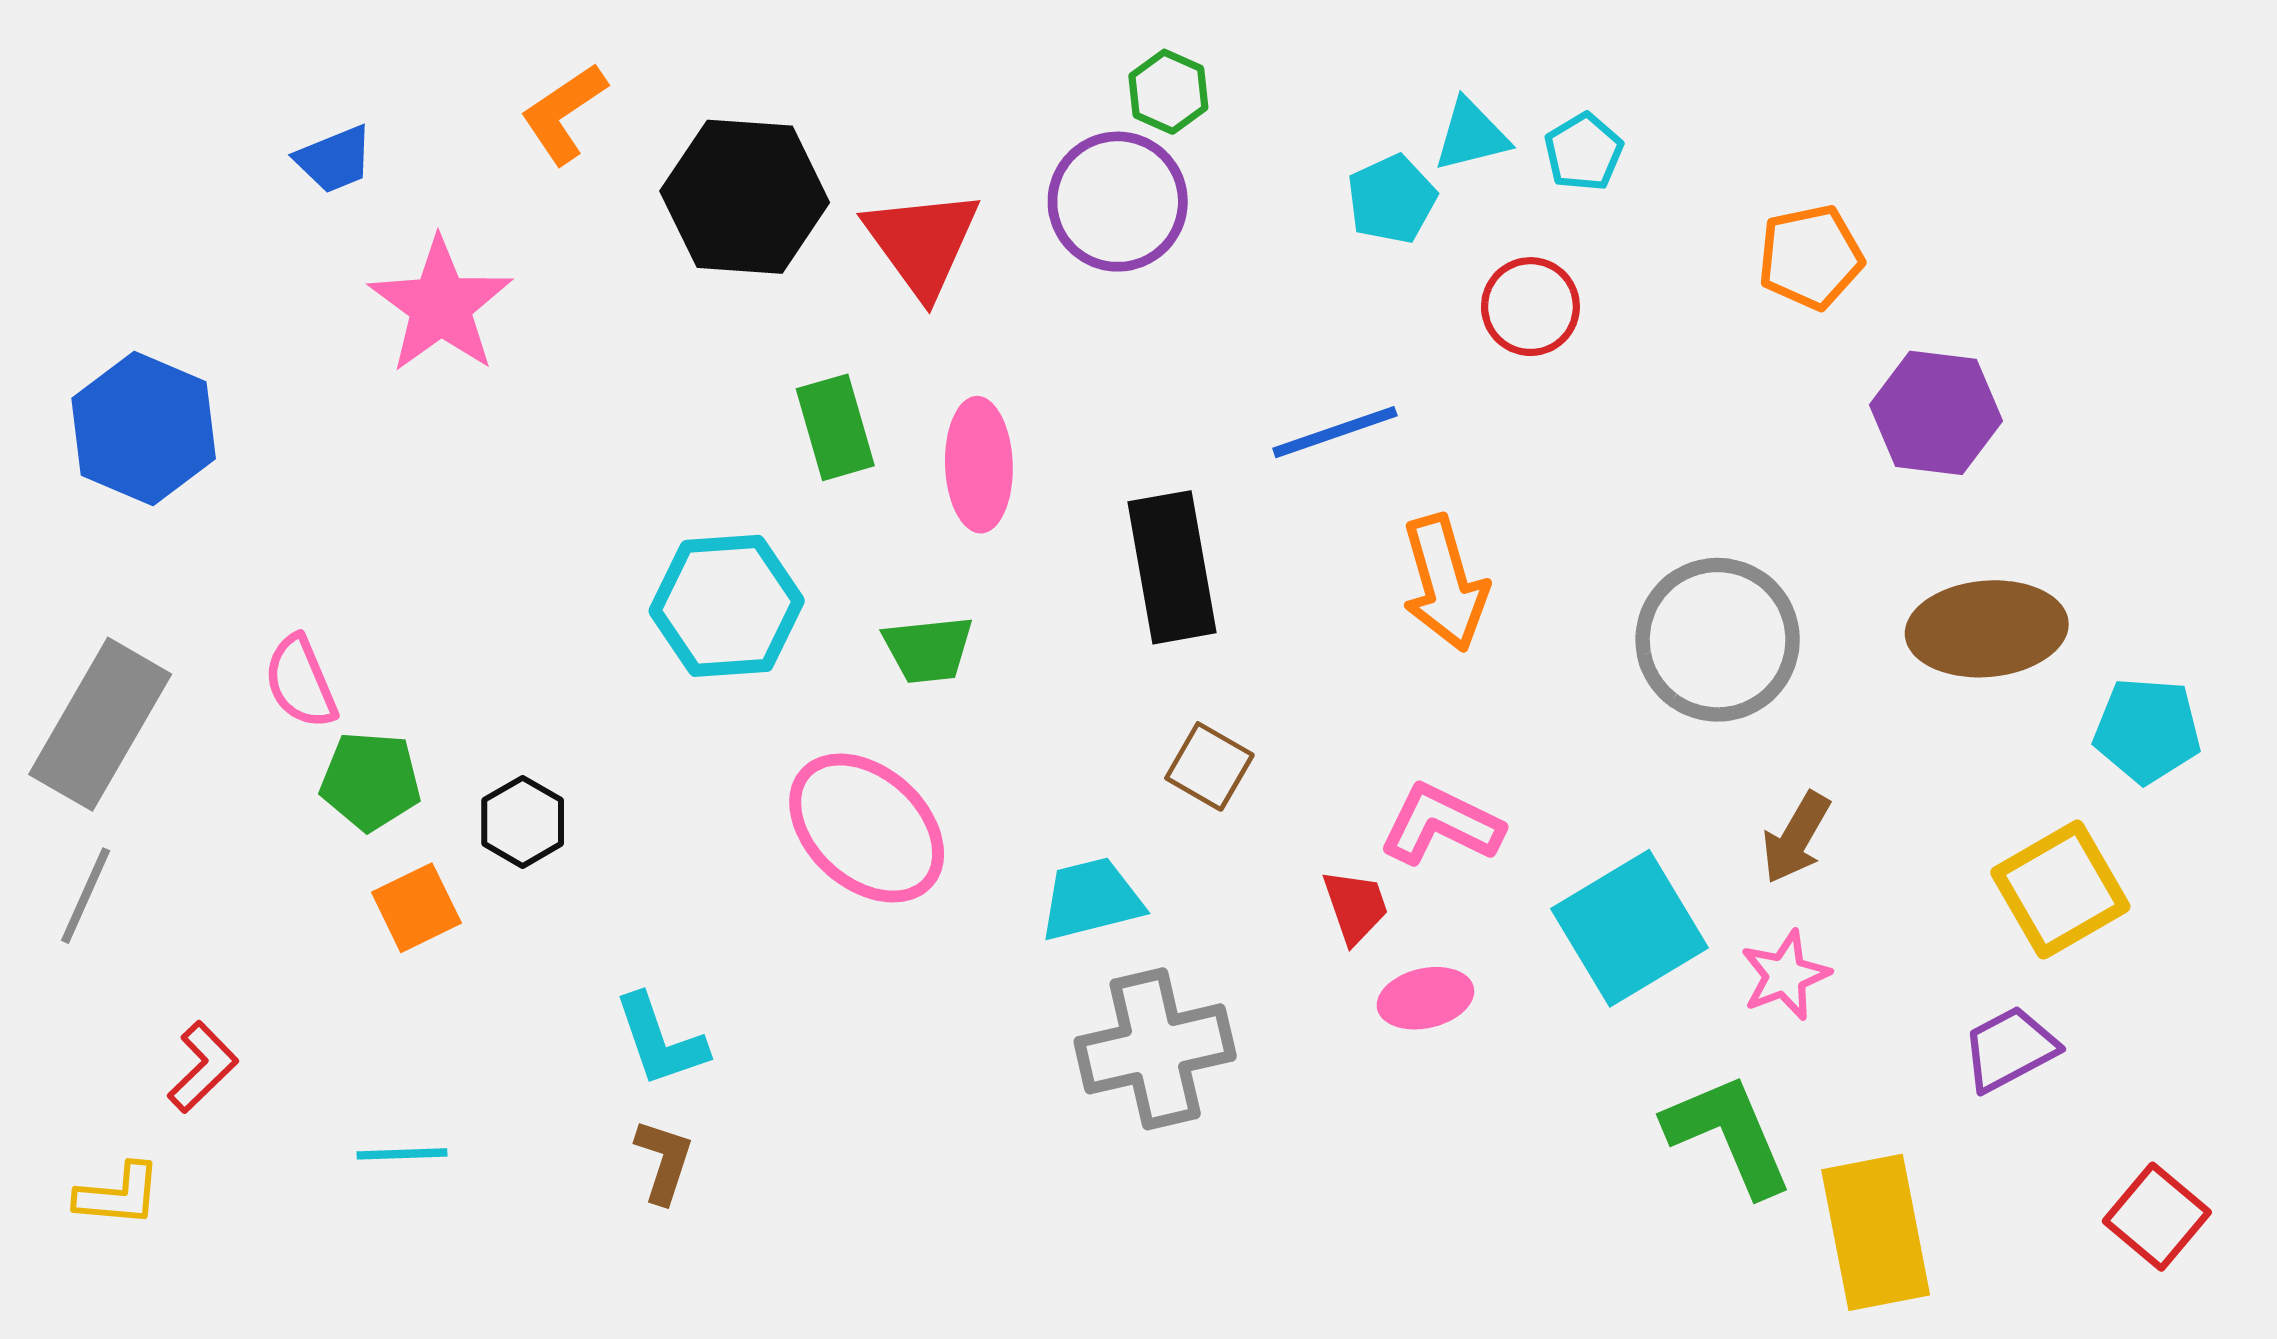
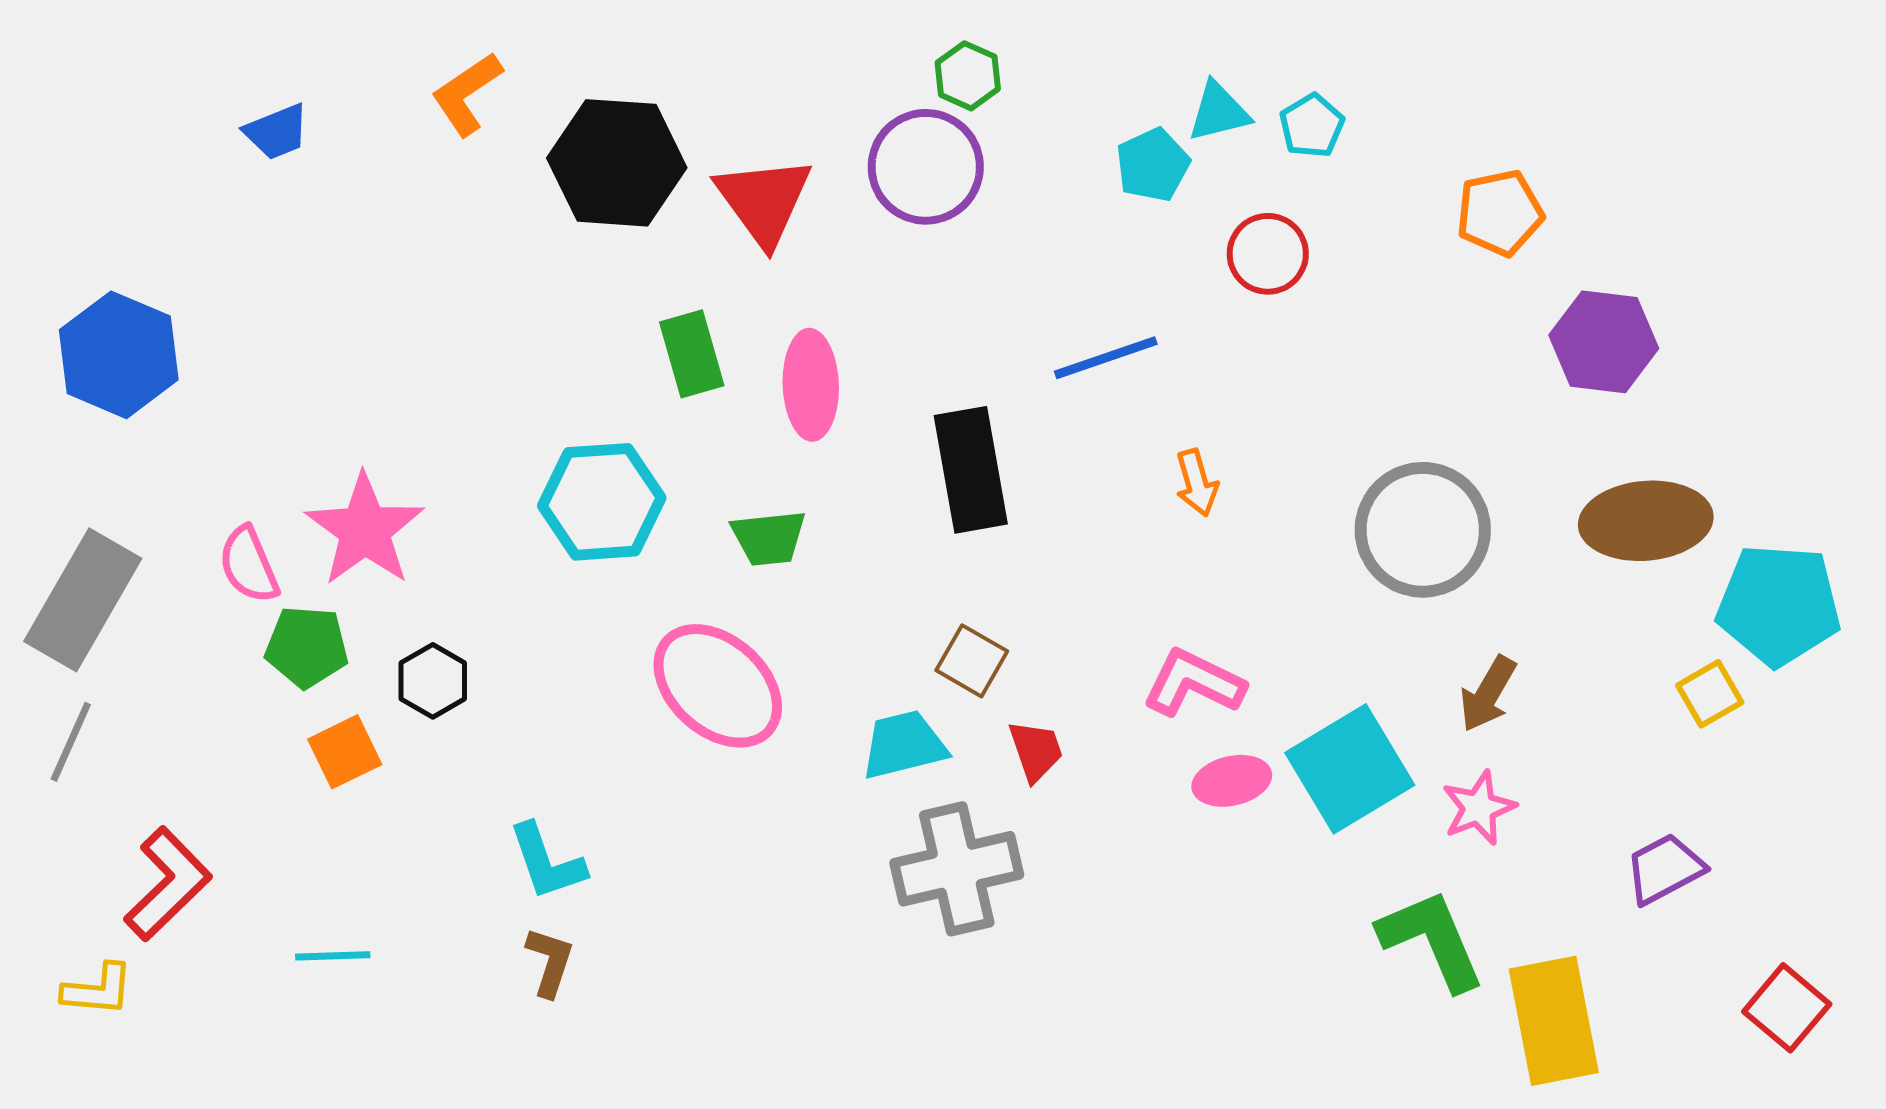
pink star: (441, 305) -> (365, 530), moved
orange arrow: (1445, 583) -> (1197, 483), size x0.6
cyan pentagon: (2147, 730) -> (1779, 605), size x1.4
brown square: (1209, 766) -> (972, 661), moved
yellow square: (2060, 890) -> (1710, 694), moved, size x0.6
red trapezoid: (1355, 906) -> (1036, 751), moved
pink ellipse: (1425, 998) -> (1232, 781), moved
red L-shape: (203, 1067) -> (168, 884), size x1.5

